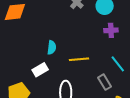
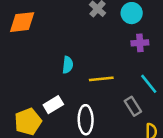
white rectangle: (40, 70) -> (53, 105), moved

